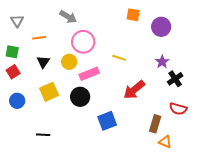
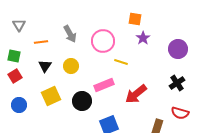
gray arrow: (68, 17) -> (70, 34), moved, turned 30
purple circle: (161, 27) -> (178, 49), moved
pink circle: (83, 42) -> (103, 41), moved
purple star: (162, 62) -> (143, 38), moved
pink rectangle: (89, 74) -> (104, 85), moved

